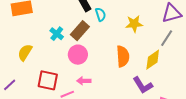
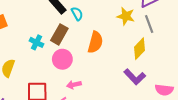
yellow star: (134, 24) -> (126, 16), moved, turned 30
gray line: (167, 38) -> (149, 24), turned -42
orange semicircle: (123, 56) -> (95, 42), moved, turned 30

